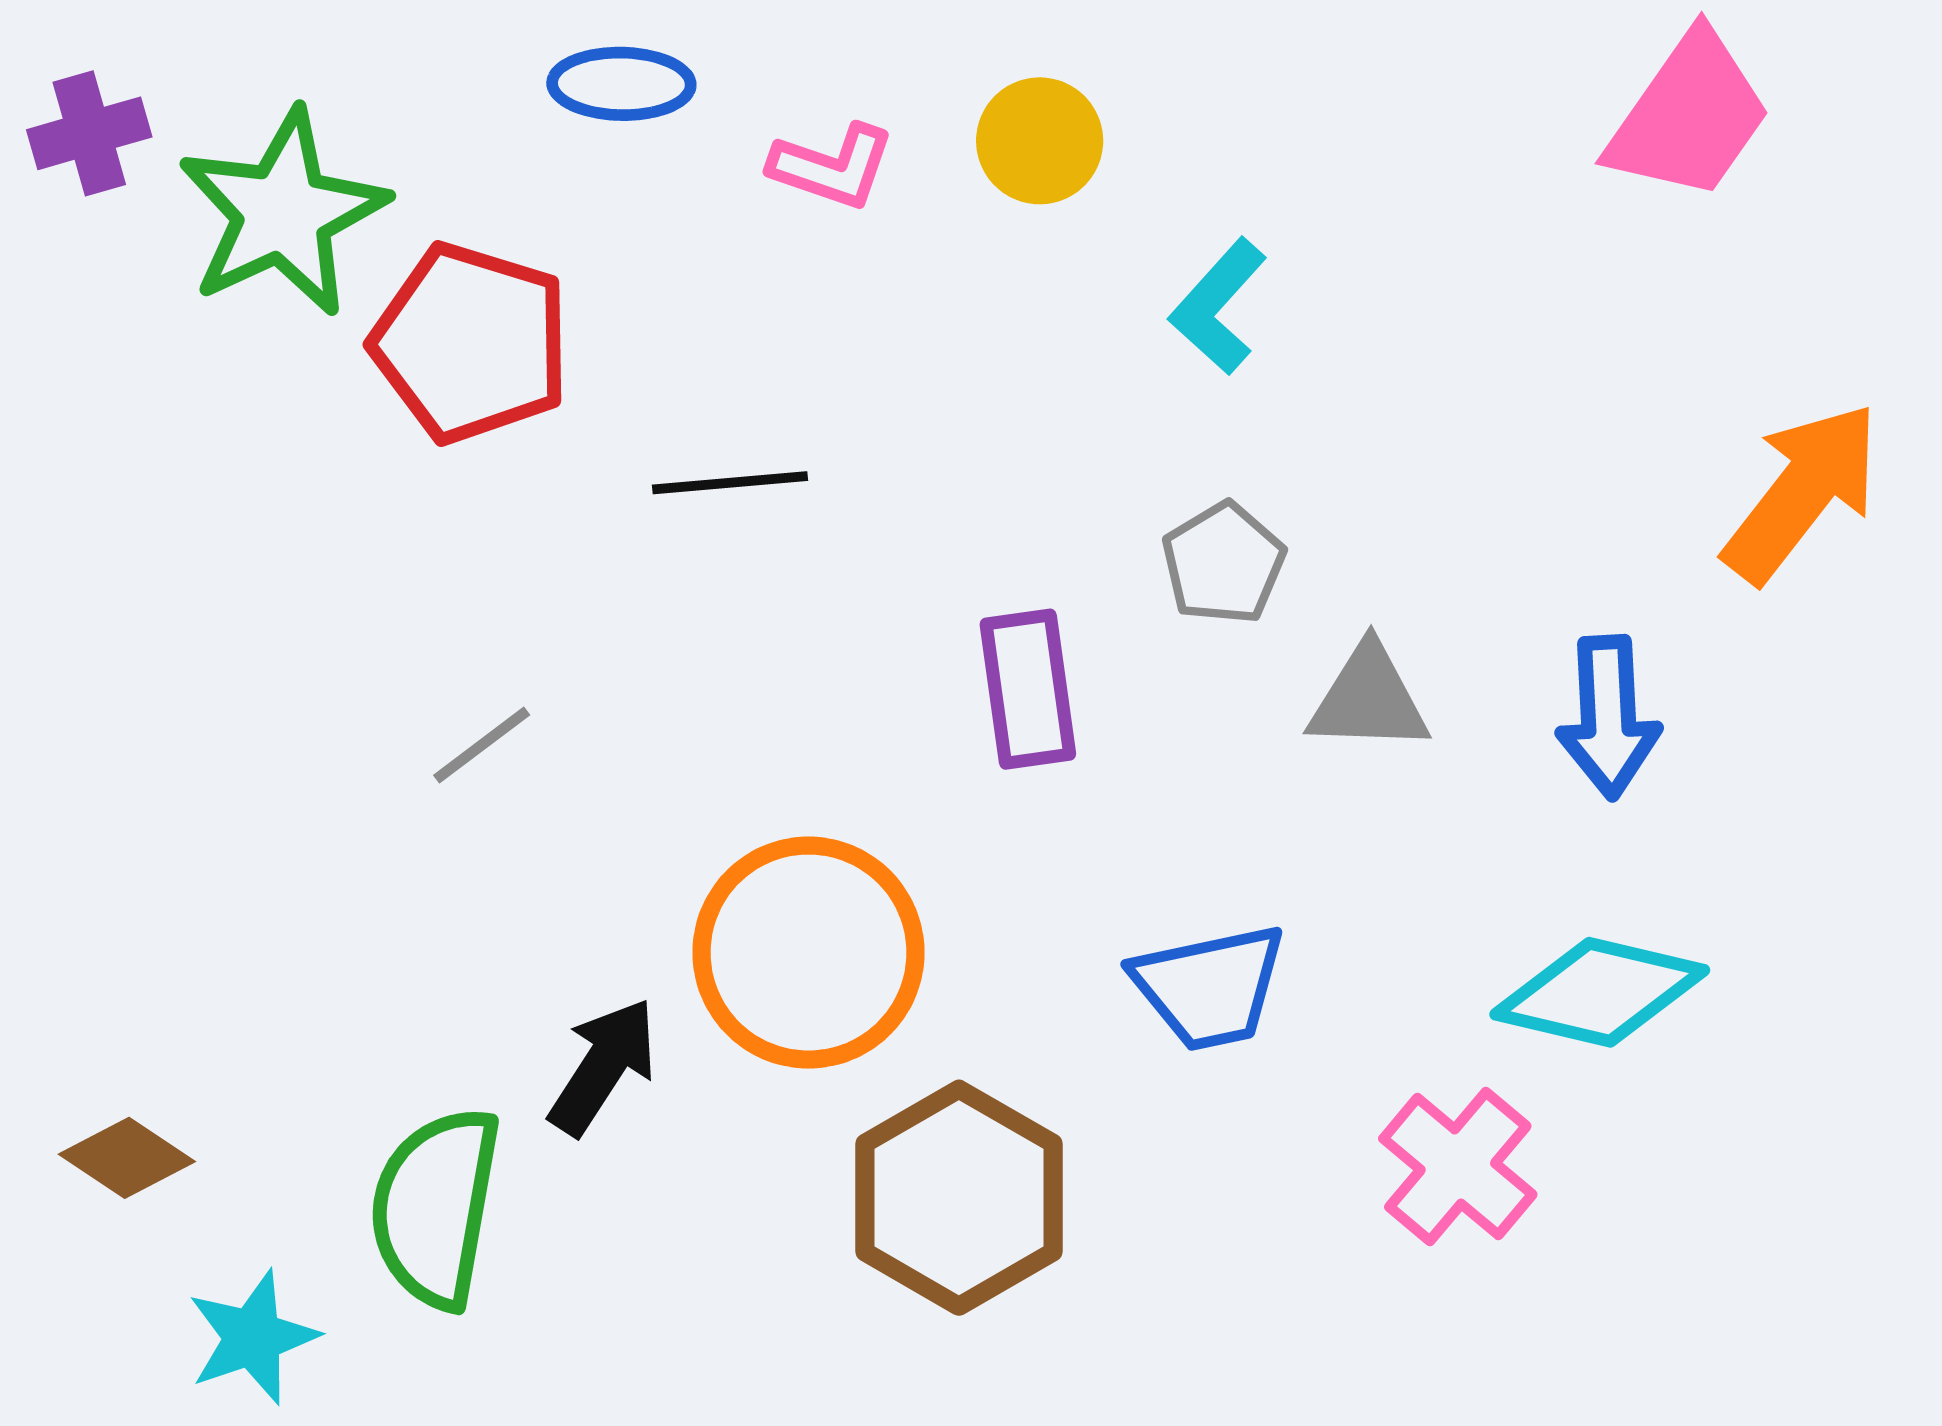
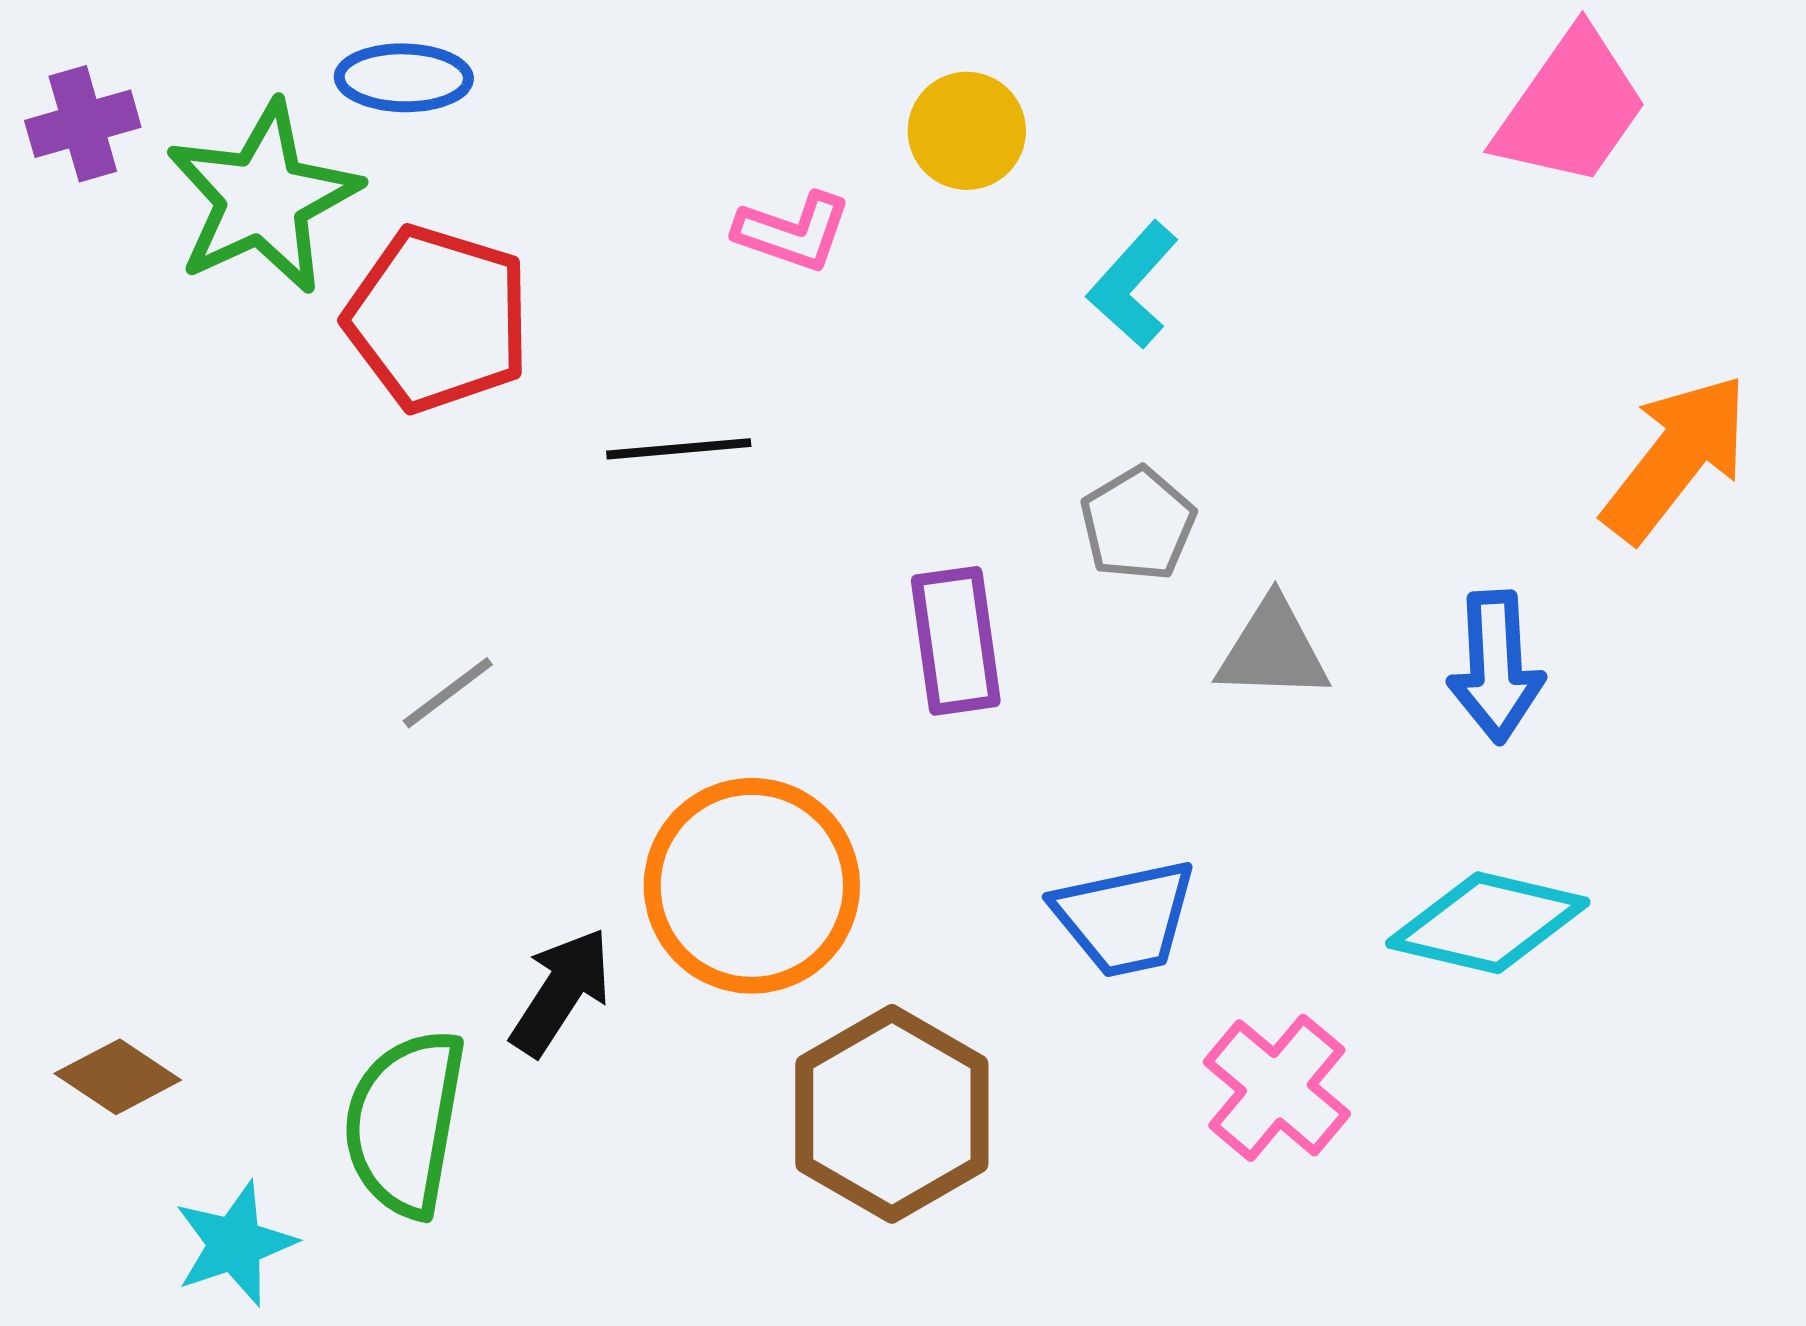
blue ellipse: (621, 84) -> (404, 78), moved
pink L-shape: (832, 167) -> (793, 232), moved
pink cross: (1458, 1166) -> (1277, 1088), moved

